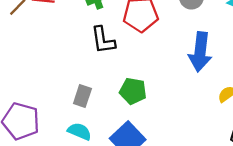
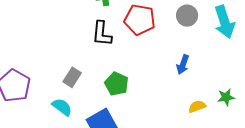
blue arrow: (200, 52) -> (183, 65), size x0.6

